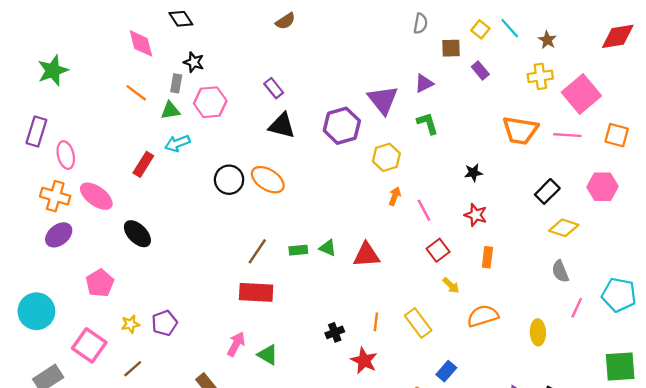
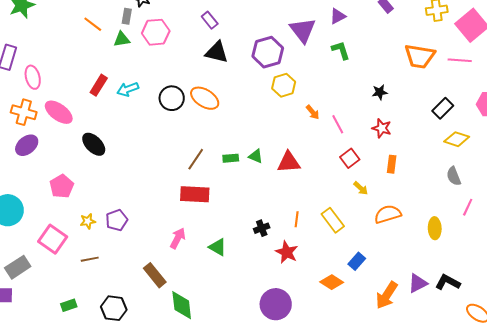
cyan arrow: (177, 143) -> (128, 89), moved
yellow hexagon: (386, 157) -> (284, 85), moved
orange arrow: (395, 196) -> (313, 112), turned 119
green triangle: (268, 355) -> (218, 247), moved
brown line: (133, 369) -> (90, 259), turned 30

